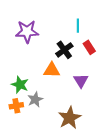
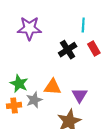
orange triangle: (52, 70) -> (53, 87), moved
purple triangle: (81, 81) -> (80, 95), moved

